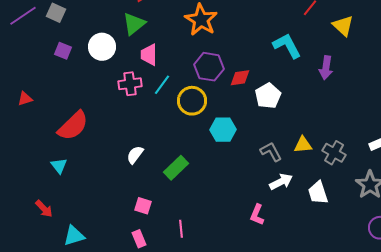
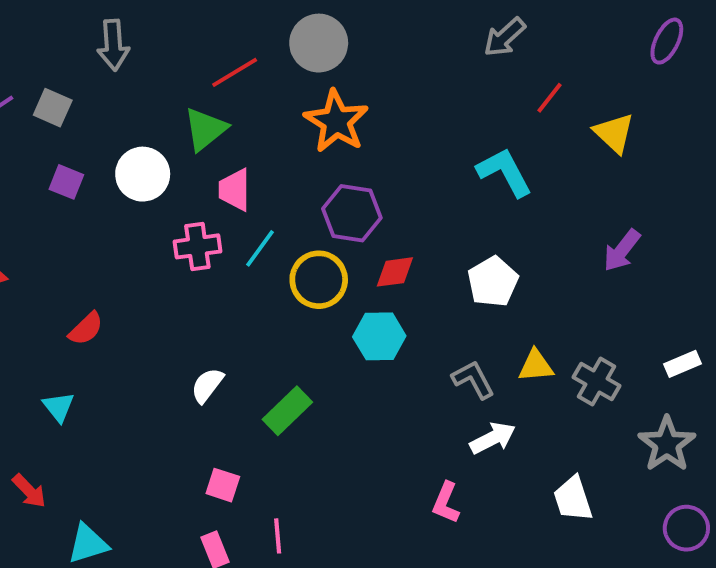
purple arrow: (326, 68) -> (622, 250), moved, turned 30
red diamond: (240, 78) -> (395, 272), moved
white pentagon: (268, 96) -> (493, 282), moved
red semicircle: (73, 126) -> (86, 329), size x0.6
white trapezoid: (318, 193) -> (573, 499), moved
pink line: (181, 229) -> (278, 536), moved

